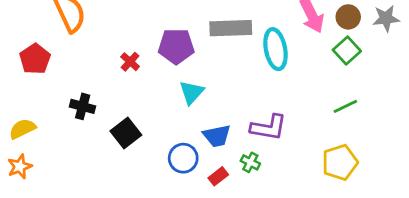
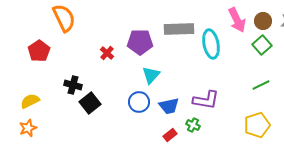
black square: (126, 133) -> (90, 103), moved
blue circle: (183, 158) -> (139, 102), moved

